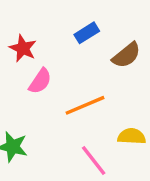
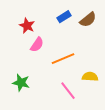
brown semicircle: (126, 55) -> (88, 20), moved

